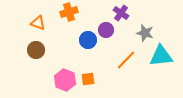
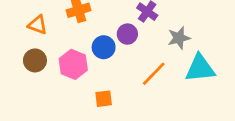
gray star: (145, 33) -> (179, 38), turned -30
pink hexagon: (65, 80) -> (73, 64), moved

